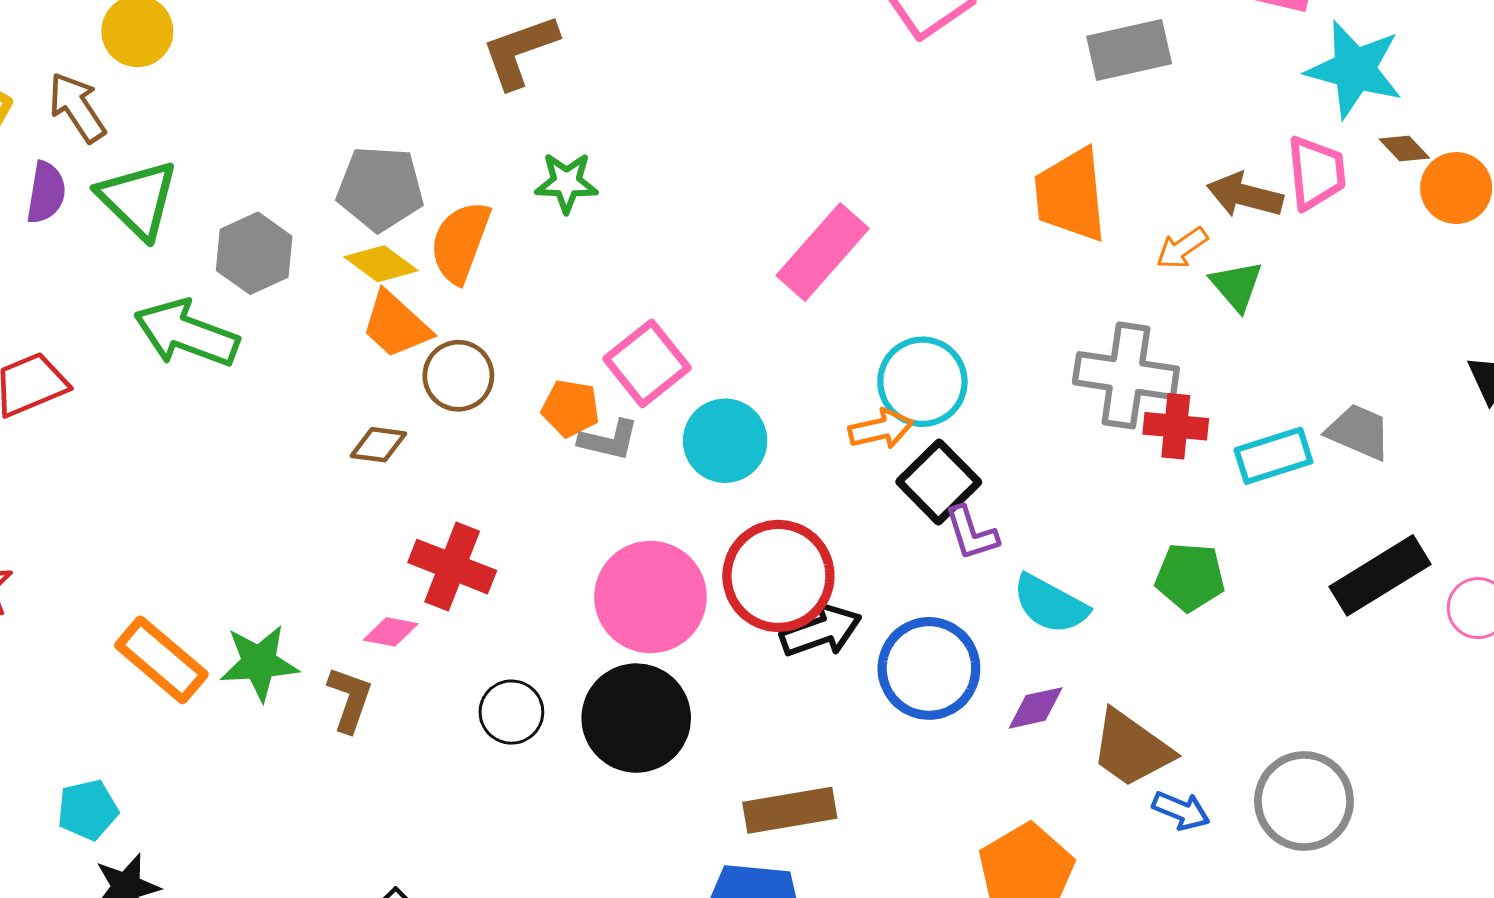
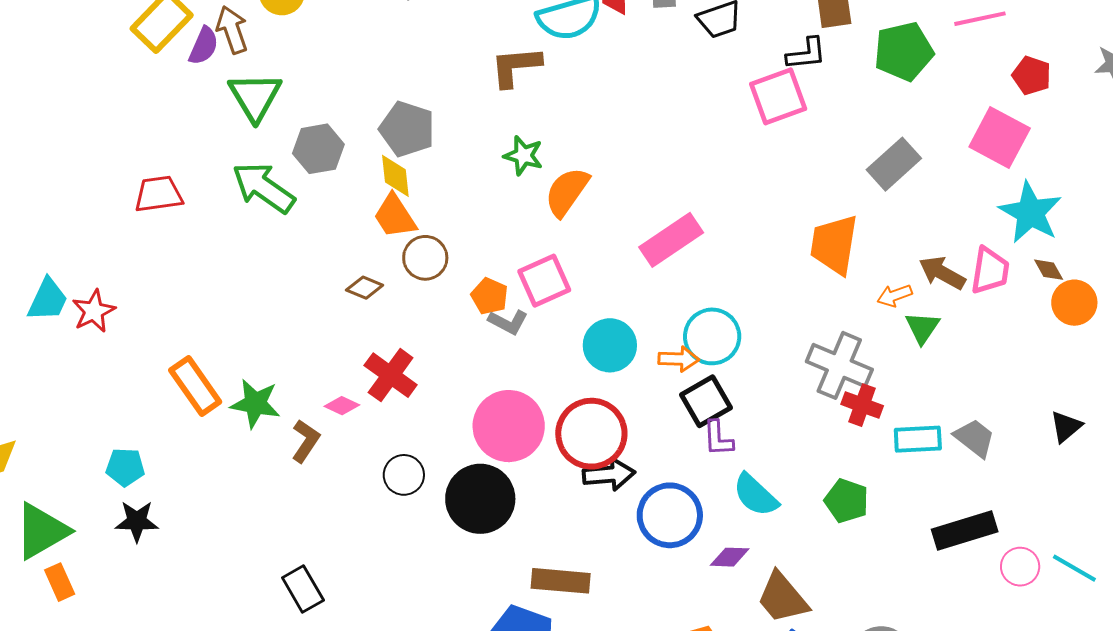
gray rectangle: (1129, 50) -> (894, 164), turned -44
purple semicircle: (46, 193) -> (204, 46), moved
orange semicircle: (460, 242) -> (567, 192), moved
yellow diamond: (381, 264) -> (395, 176), turned 33
cyan circle: (725, 441) -> (610, 345), moved

